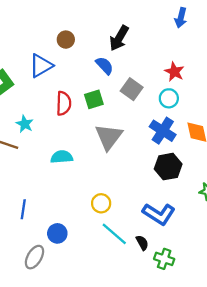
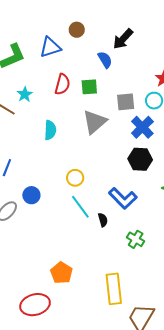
gray square: (132, 89) -> (126, 102), moved, turned 36
cyan semicircle: (62, 157) -> (50, 130), turned 84
green cross: (164, 259) -> (136, 239), moved

